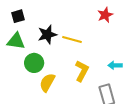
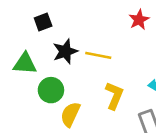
black square: (18, 16) -> (43, 22), moved

